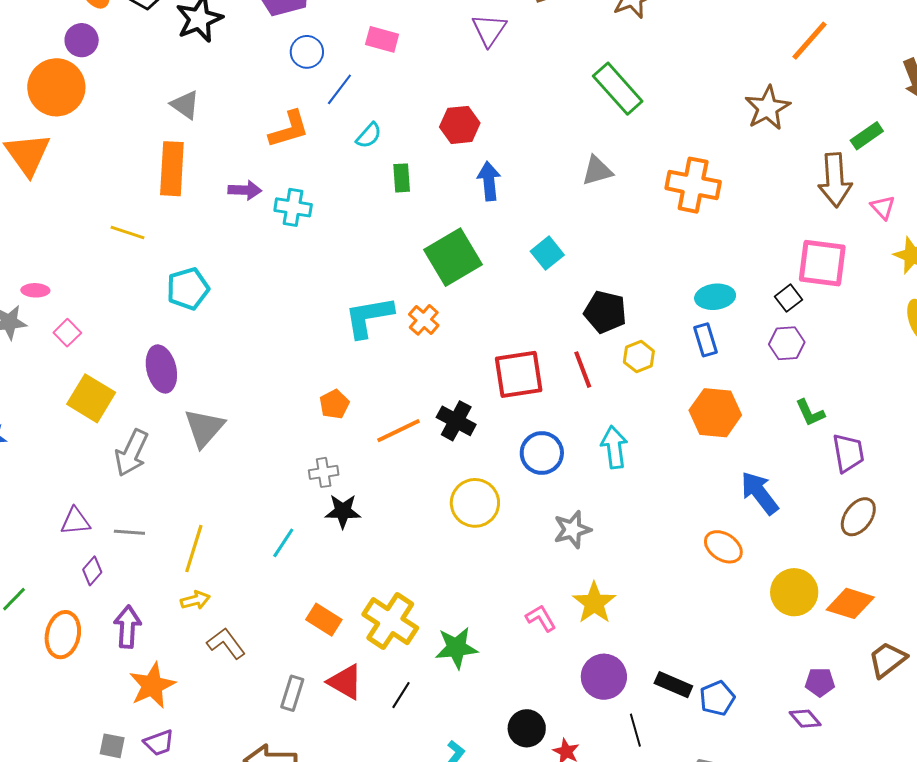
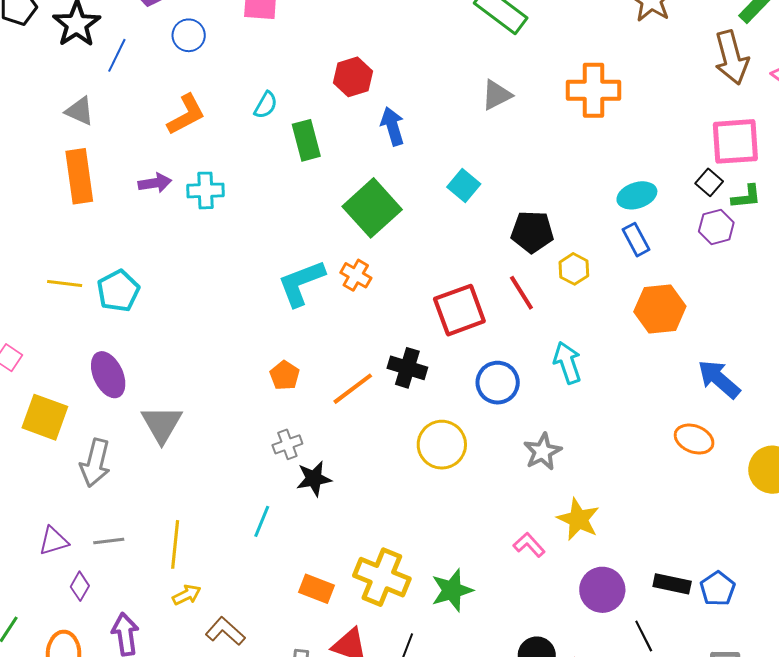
blue line: (339, 89) -> (117, 55), moved
green rectangle: (402, 178) -> (306, 140), size x1.4
yellow line: (127, 233) -> (65, 284), moved
green L-shape: (810, 413) -> (746, 197), moved, turned -60

